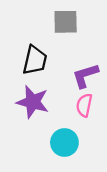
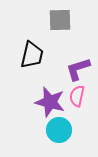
purple star: (33, 102) -> (50, 102), moved

